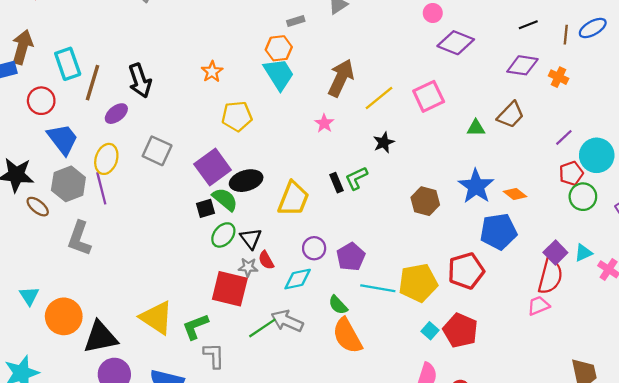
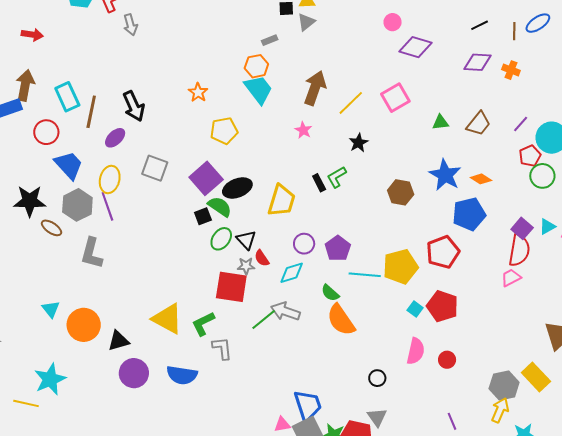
brown trapezoid: (511, 115) -> (478, 124), moved
black triangle: (101, 337) -> (118, 341), size x0.7

